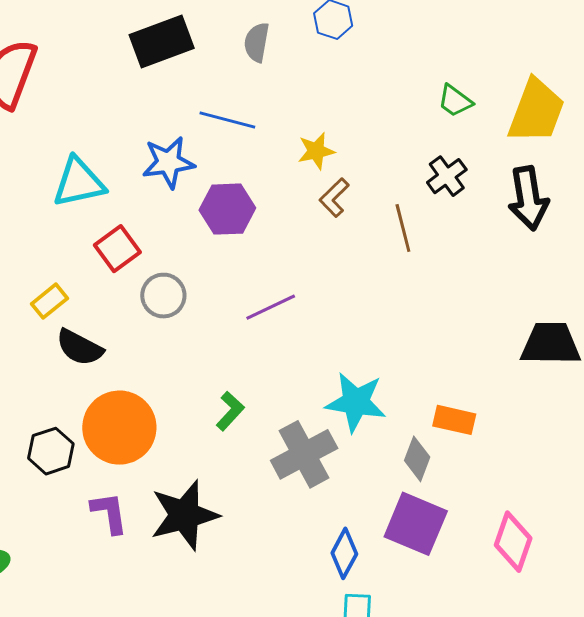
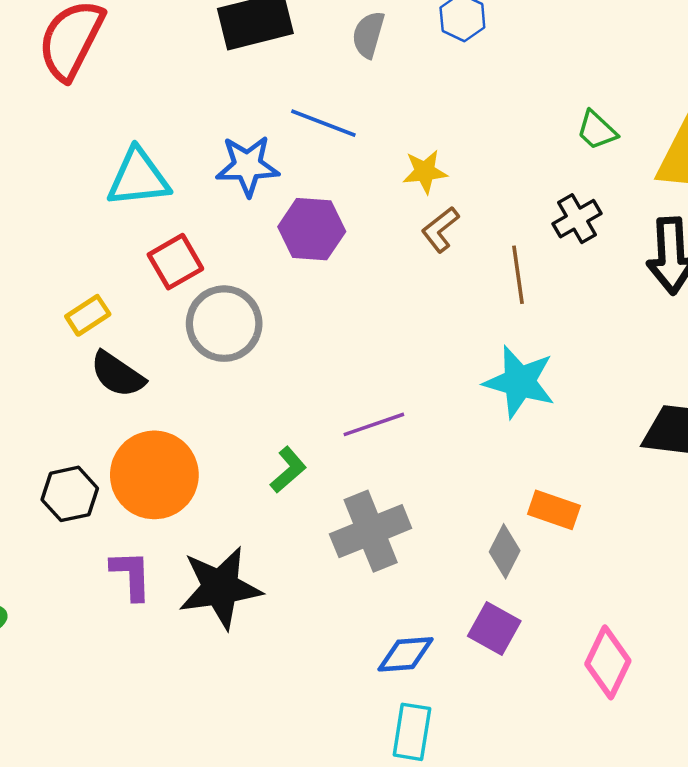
gray circle: (163, 296) -> (224, 324), size x1.4
purple line: (271, 307) -> (374, 424), moved
cyan star: (356, 402) -> (519, 382), moved
purple square: (416, 524) -> (494, 628), size x0.7
blue diamond: (344, 553) -> (405, 654), turned 51

